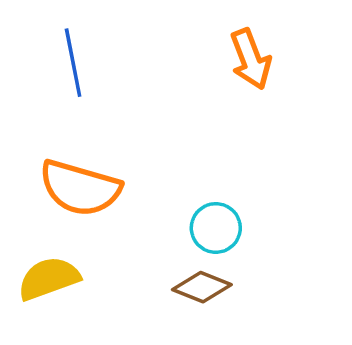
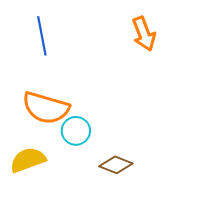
cyan circle: (216, 228) -> (76, 131), moved

